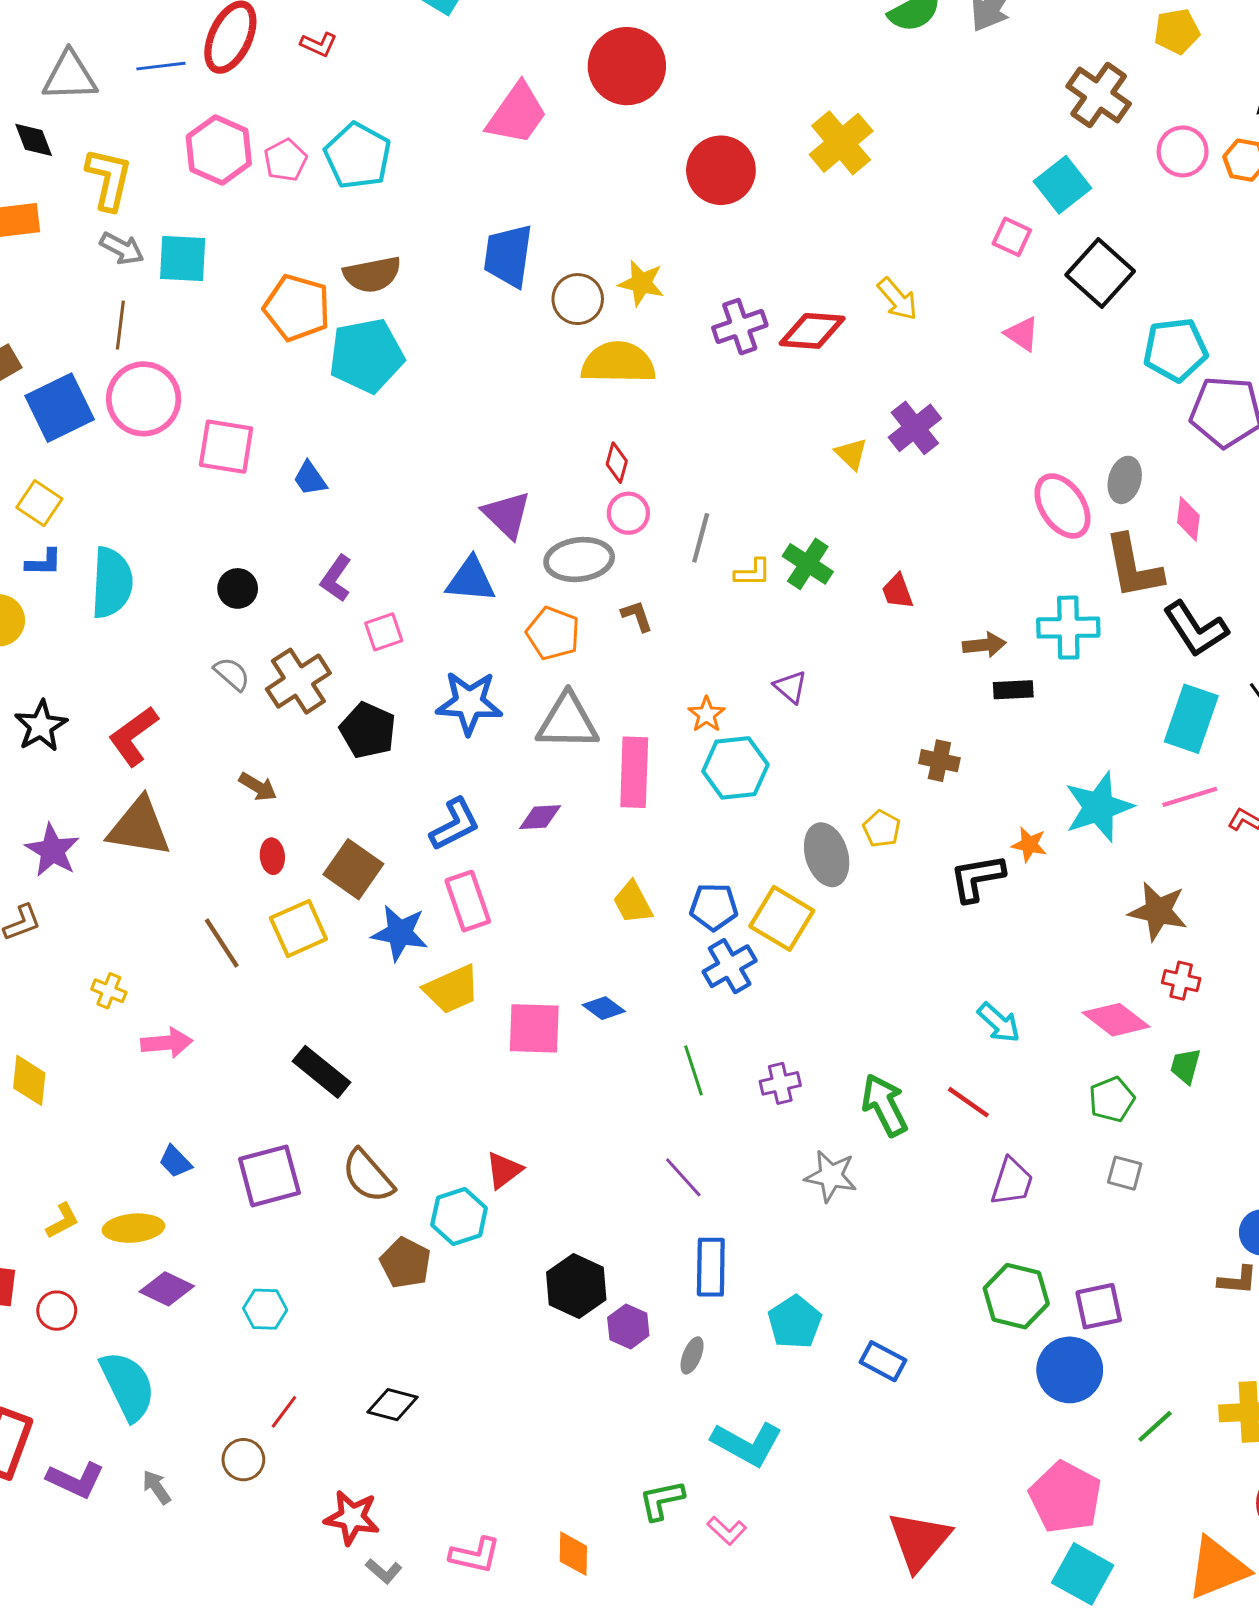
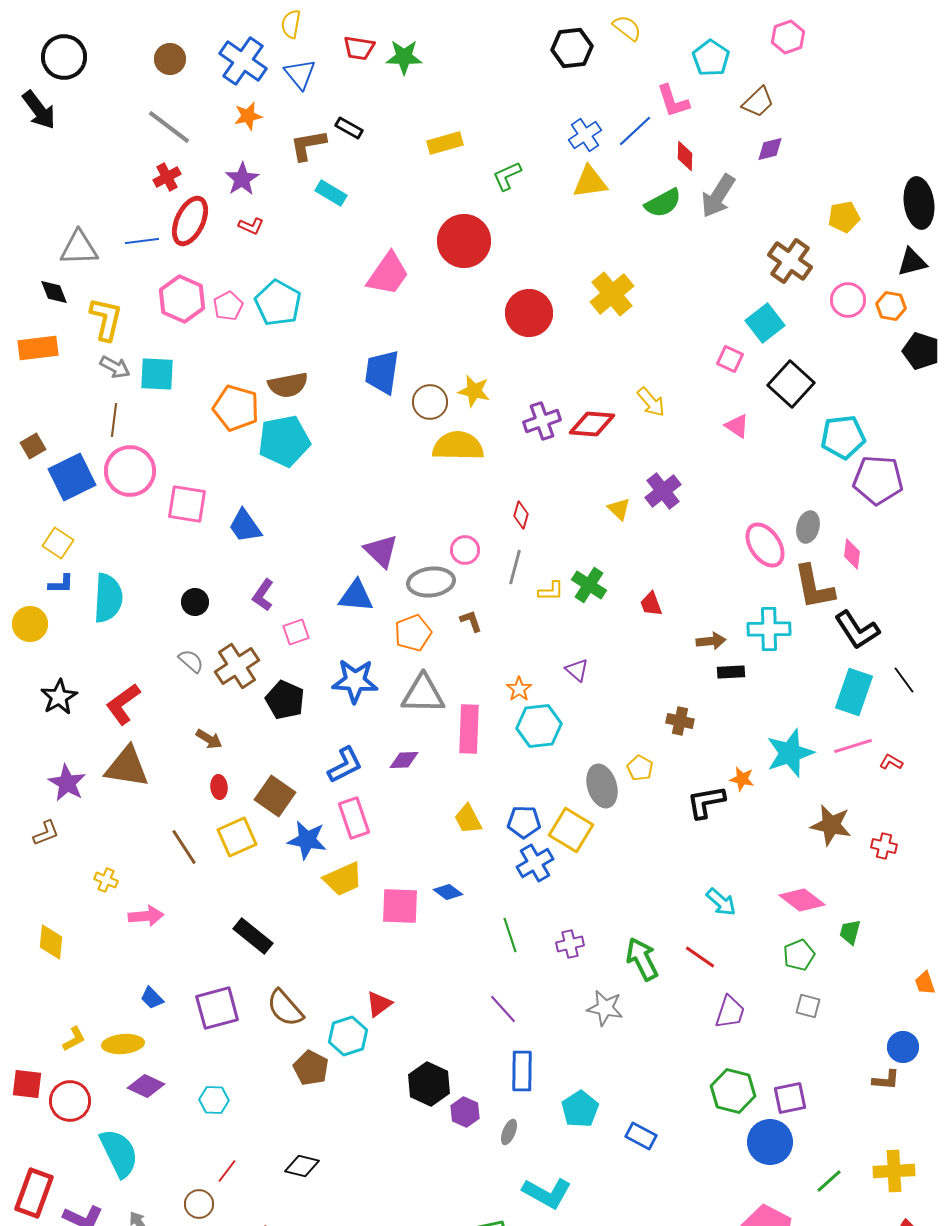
red diamond: (617, 463) -> (521, 515), moved
blue trapezoid: (310, 478) -> (245, 526), size x1.4
orange pentagon: (553, 633) -> (413, 633), turned 30
red cross: (1181, 981) -> (884, 846), moved
red circle: (57, 1311) -> (70, 1101), size x1.5

